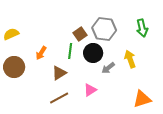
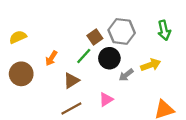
green line: (70, 51) -> (84, 56), turned 35
yellow arrow: (130, 59) -> (151, 65), turned 90

